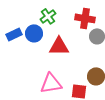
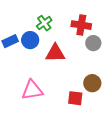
pink triangle: (51, 83) -> (32, 90), moved

